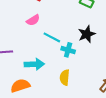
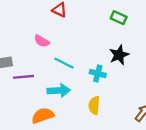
pink semicircle: (33, 20) -> (42, 41), moved, turned 64
cyan line: (52, 37) -> (64, 63), moved

